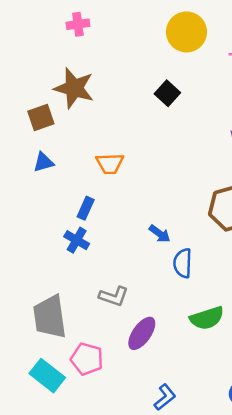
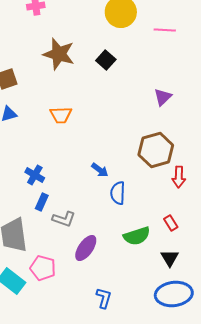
brown star: (74, 88) -> (59, 54), moved
blue rectangle: (86, 208) -> (42, 202), moved
blue L-shape: (165, 397) -> (104, 298), turned -35

